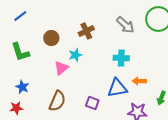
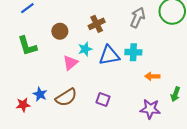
gray arrow: (125, 25) -> (138, 18), turned -108
blue star: (22, 87) -> (40, 94), moved
blue triangle: (117, 88) -> (109, 55), moved
brown semicircle: (57, 101) -> (66, 97), turned 35

